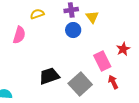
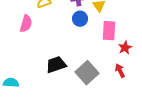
red star: (123, 49) -> (125, 48), moved
pink rectangle: (102, 61) -> (109, 31), moved, turned 30

